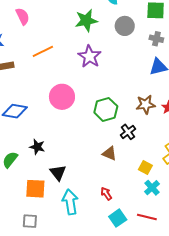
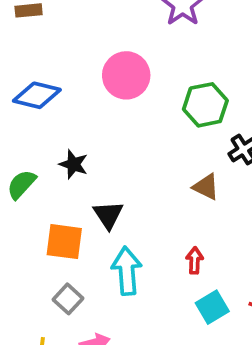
red arrow: (106, 194) -> (195, 260), turned 32
gray square: (30, 221) -> (68, 299), moved, turned 35

